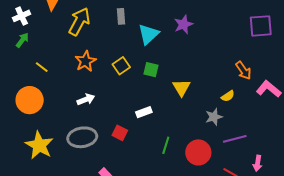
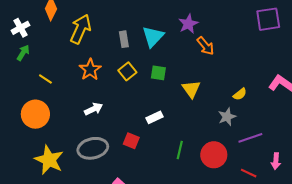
gray rectangle: (121, 16) -> (124, 39), moved
orange arrow: (243, 70) -> (206, 46), moved

